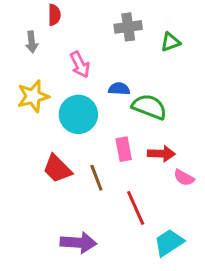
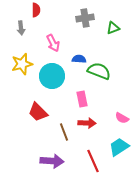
red arrow: (161, 154) -> (87, 123), moved
brown line: (96, 178) -> (64, 132), moved
red line: (136, 208) -> (93, 161), moved
cyan trapezoid: (169, 243) -> (119, 147), moved

